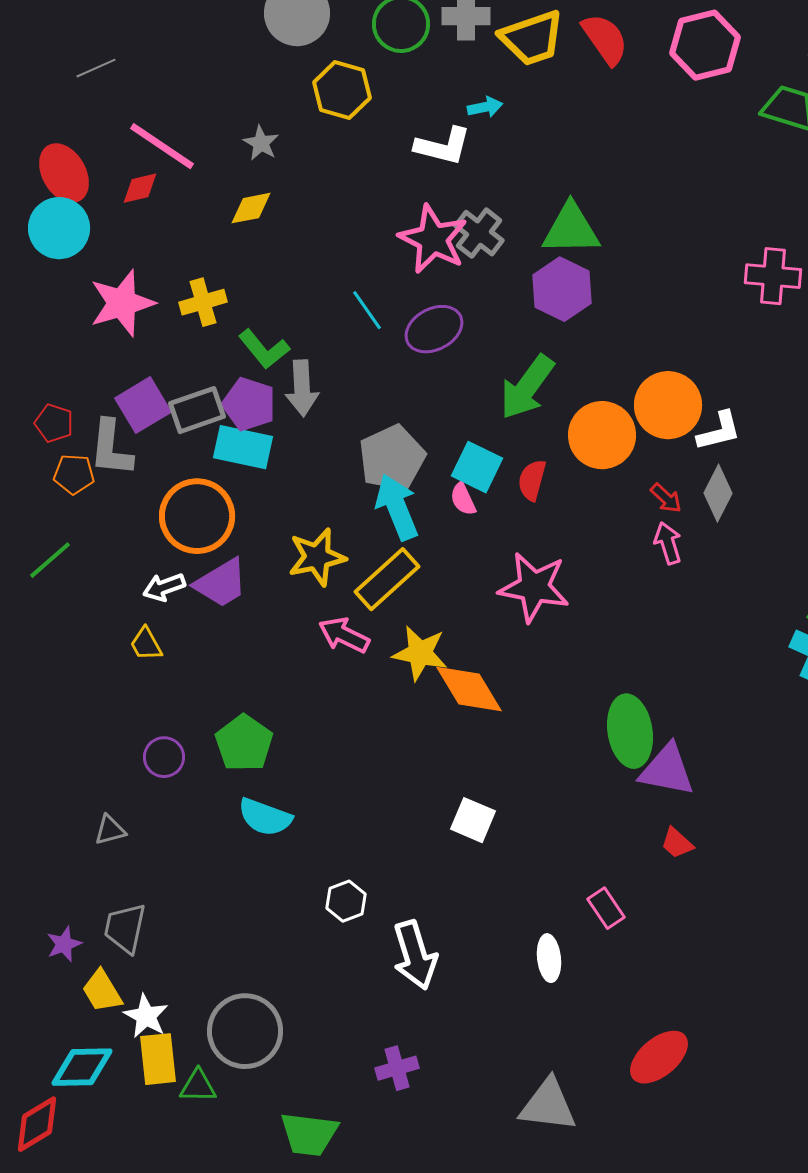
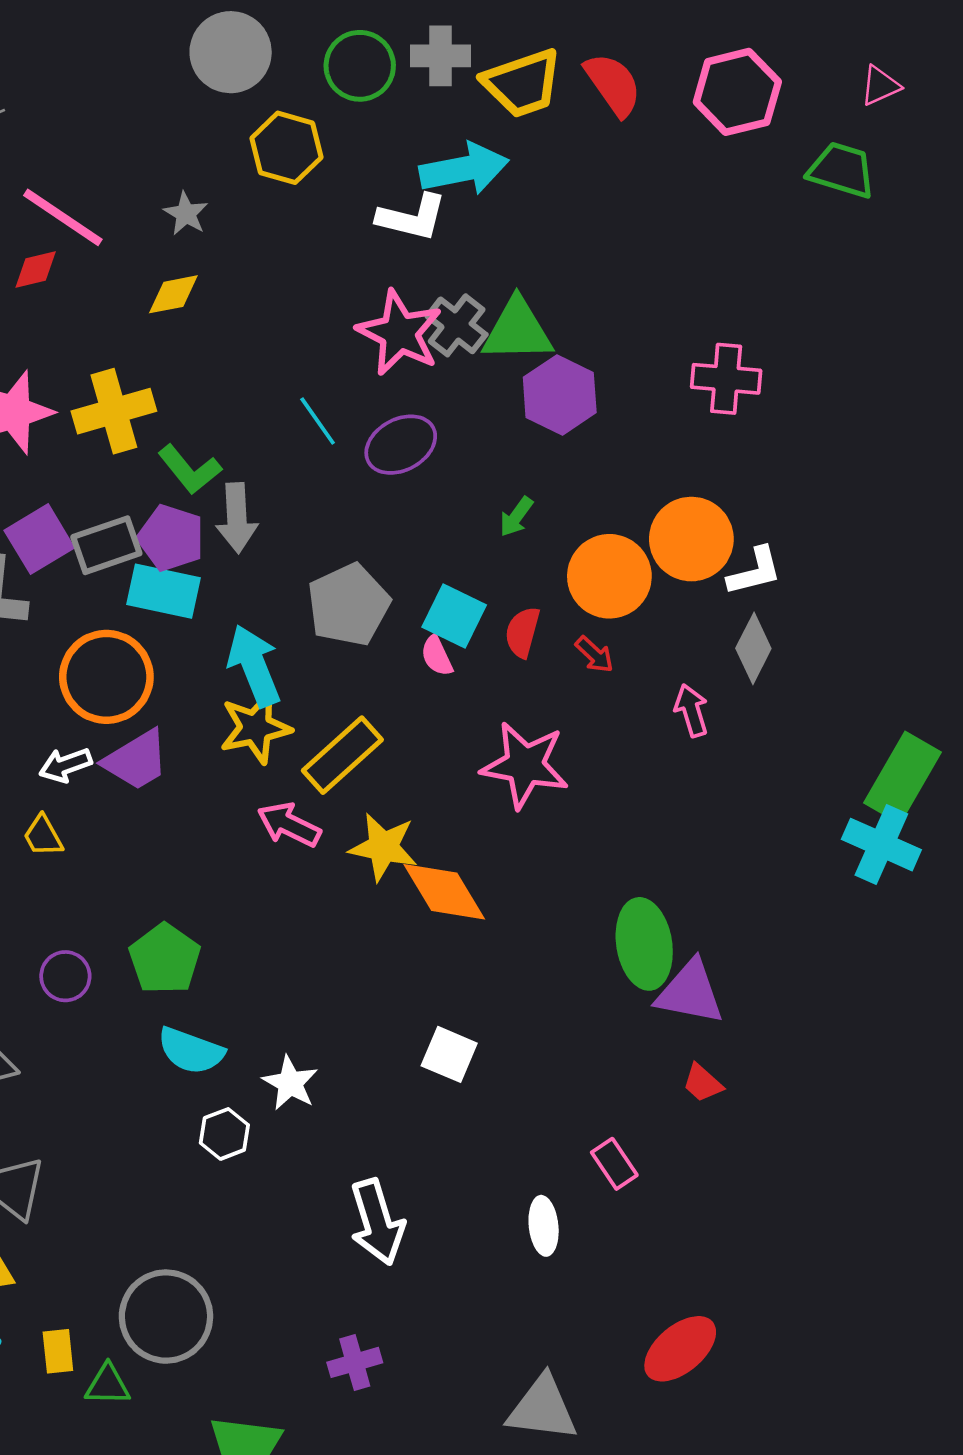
cyan arrow: (485, 107) -> (464, 169), size x2.0
green triangle: (571, 229) -> (517, 330), moved
pink cross: (773, 276) -> (726, 379), moved
yellow cross: (203, 302) -> (114, 411), size x1.4
green arrow: (527, 387) -> (516, 517), size x0.5
red arrow: (666, 498) -> (594, 655), moved
cyan arrow: (397, 507) -> (254, 666), moved
white hexagon: (346, 901) -> (224, 1134), moved
white star: (146, 1016) -> (290, 1083), moved
yellow rectangle: (158, 1059) -> (58, 1351), size x0.7

